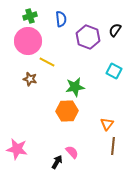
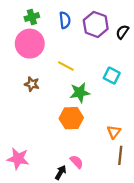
purple hexagon: (88, 37) -> (96, 24), moved
yellow line: (47, 62) -> (66, 66), moved
cyan square: (114, 71) -> (112, 76), moved

